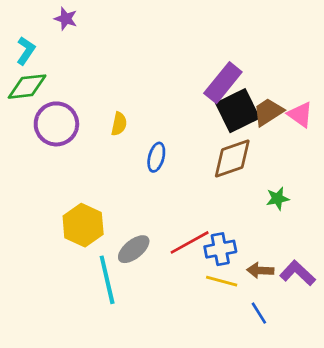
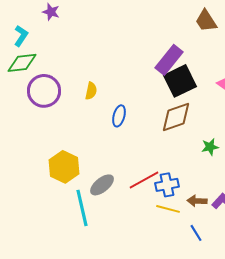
brown trapezoid: (268, 112) -> (206, 21), moved, turned -90

